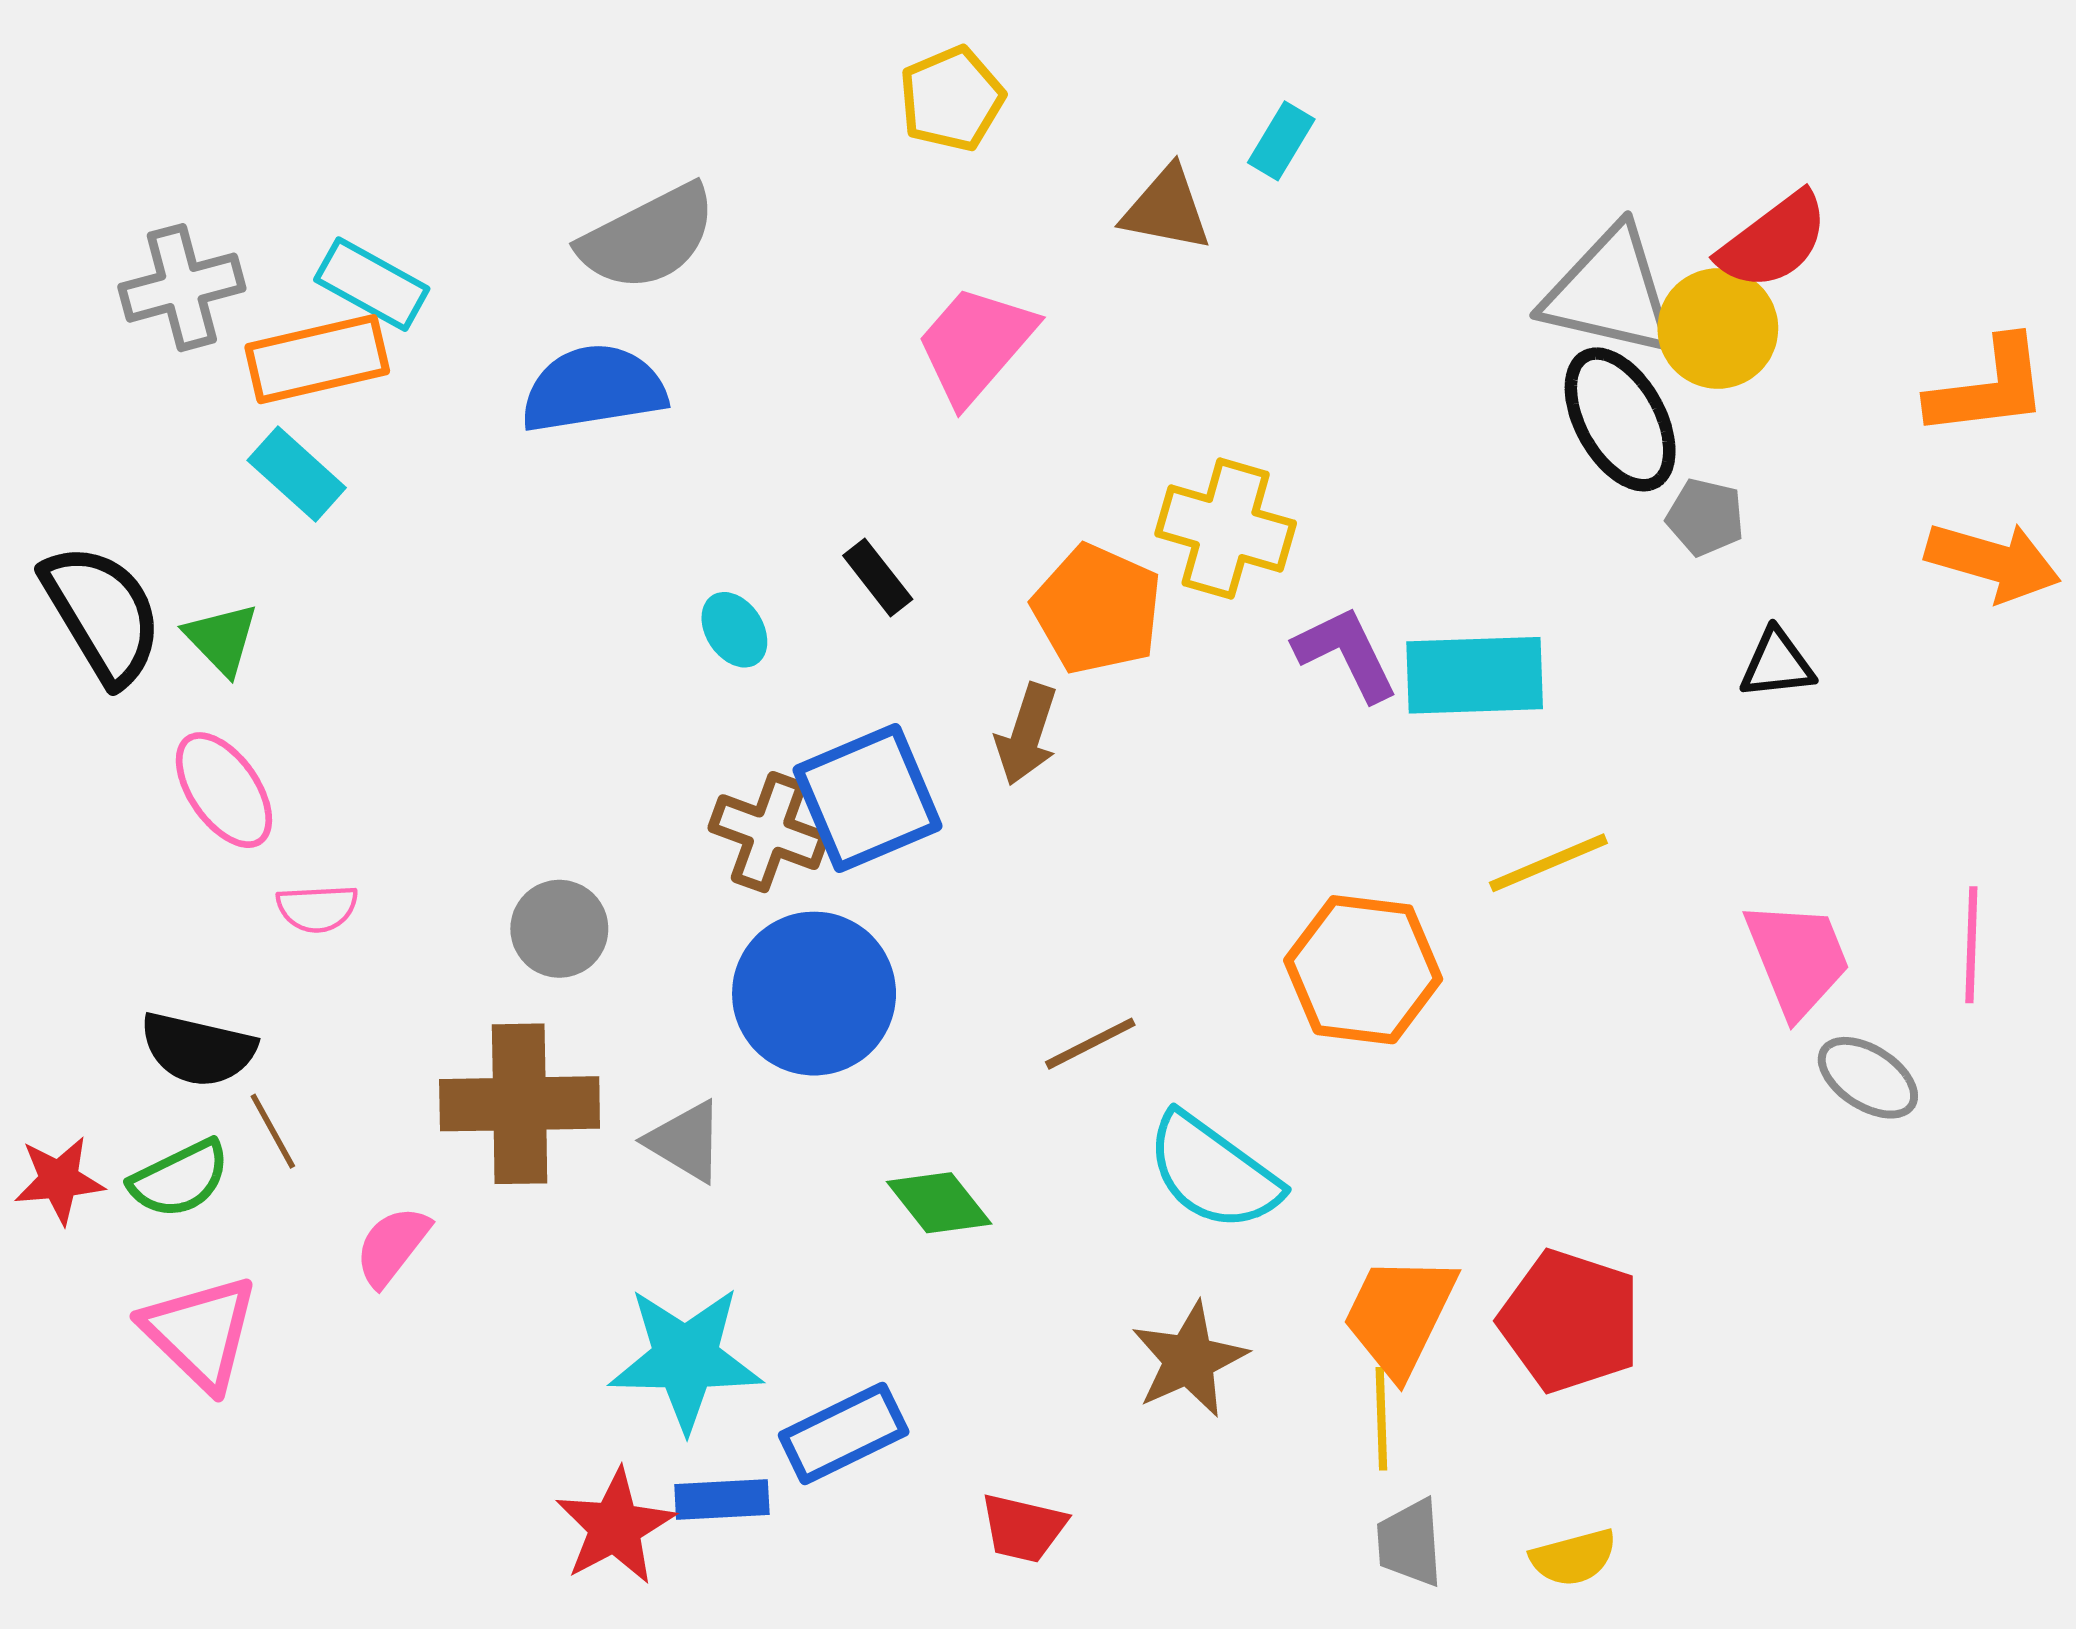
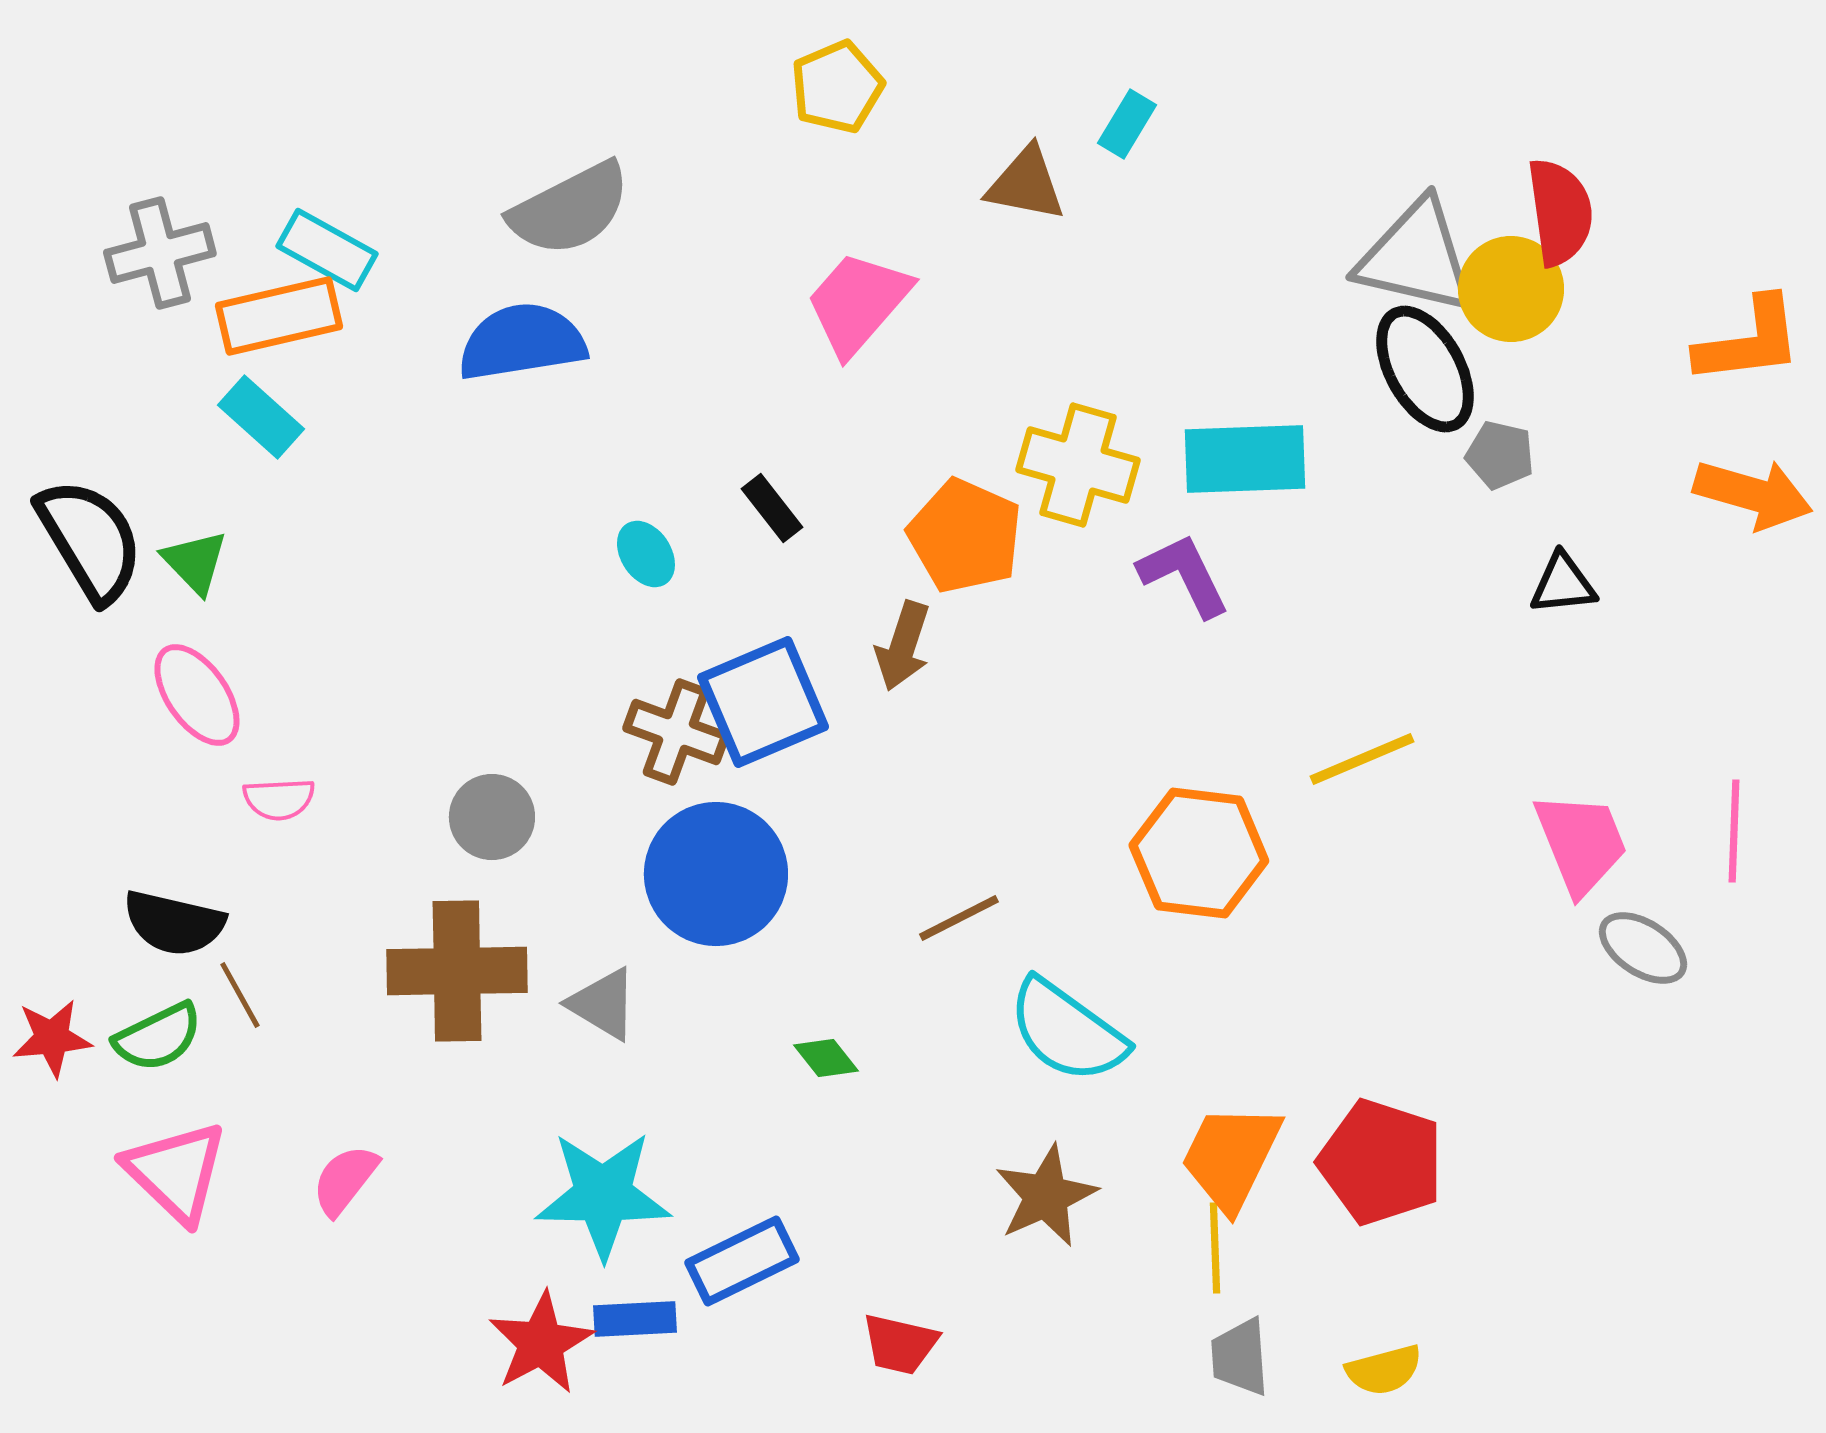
red semicircle: (1774, 241) -> (1560, 212), turned -61
cyan rectangle: (1475, 675) -> (1245, 459), moved
green diamond: (939, 1203) -> (826, 1058), size x0.7
pink semicircle: (392, 1246) -> (345, 1180), moved

